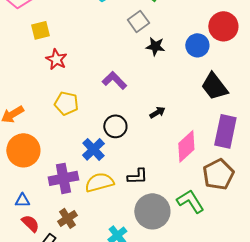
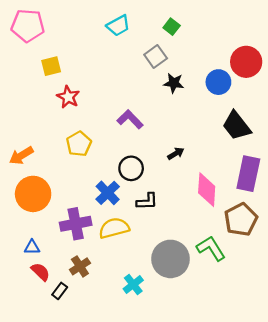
yellow pentagon: (66, 103) -> (79, 144), turned 30
pink diamond: (186, 146) -> (207, 190), turned -44
black L-shape: (137, 176) -> (147, 201), moved

